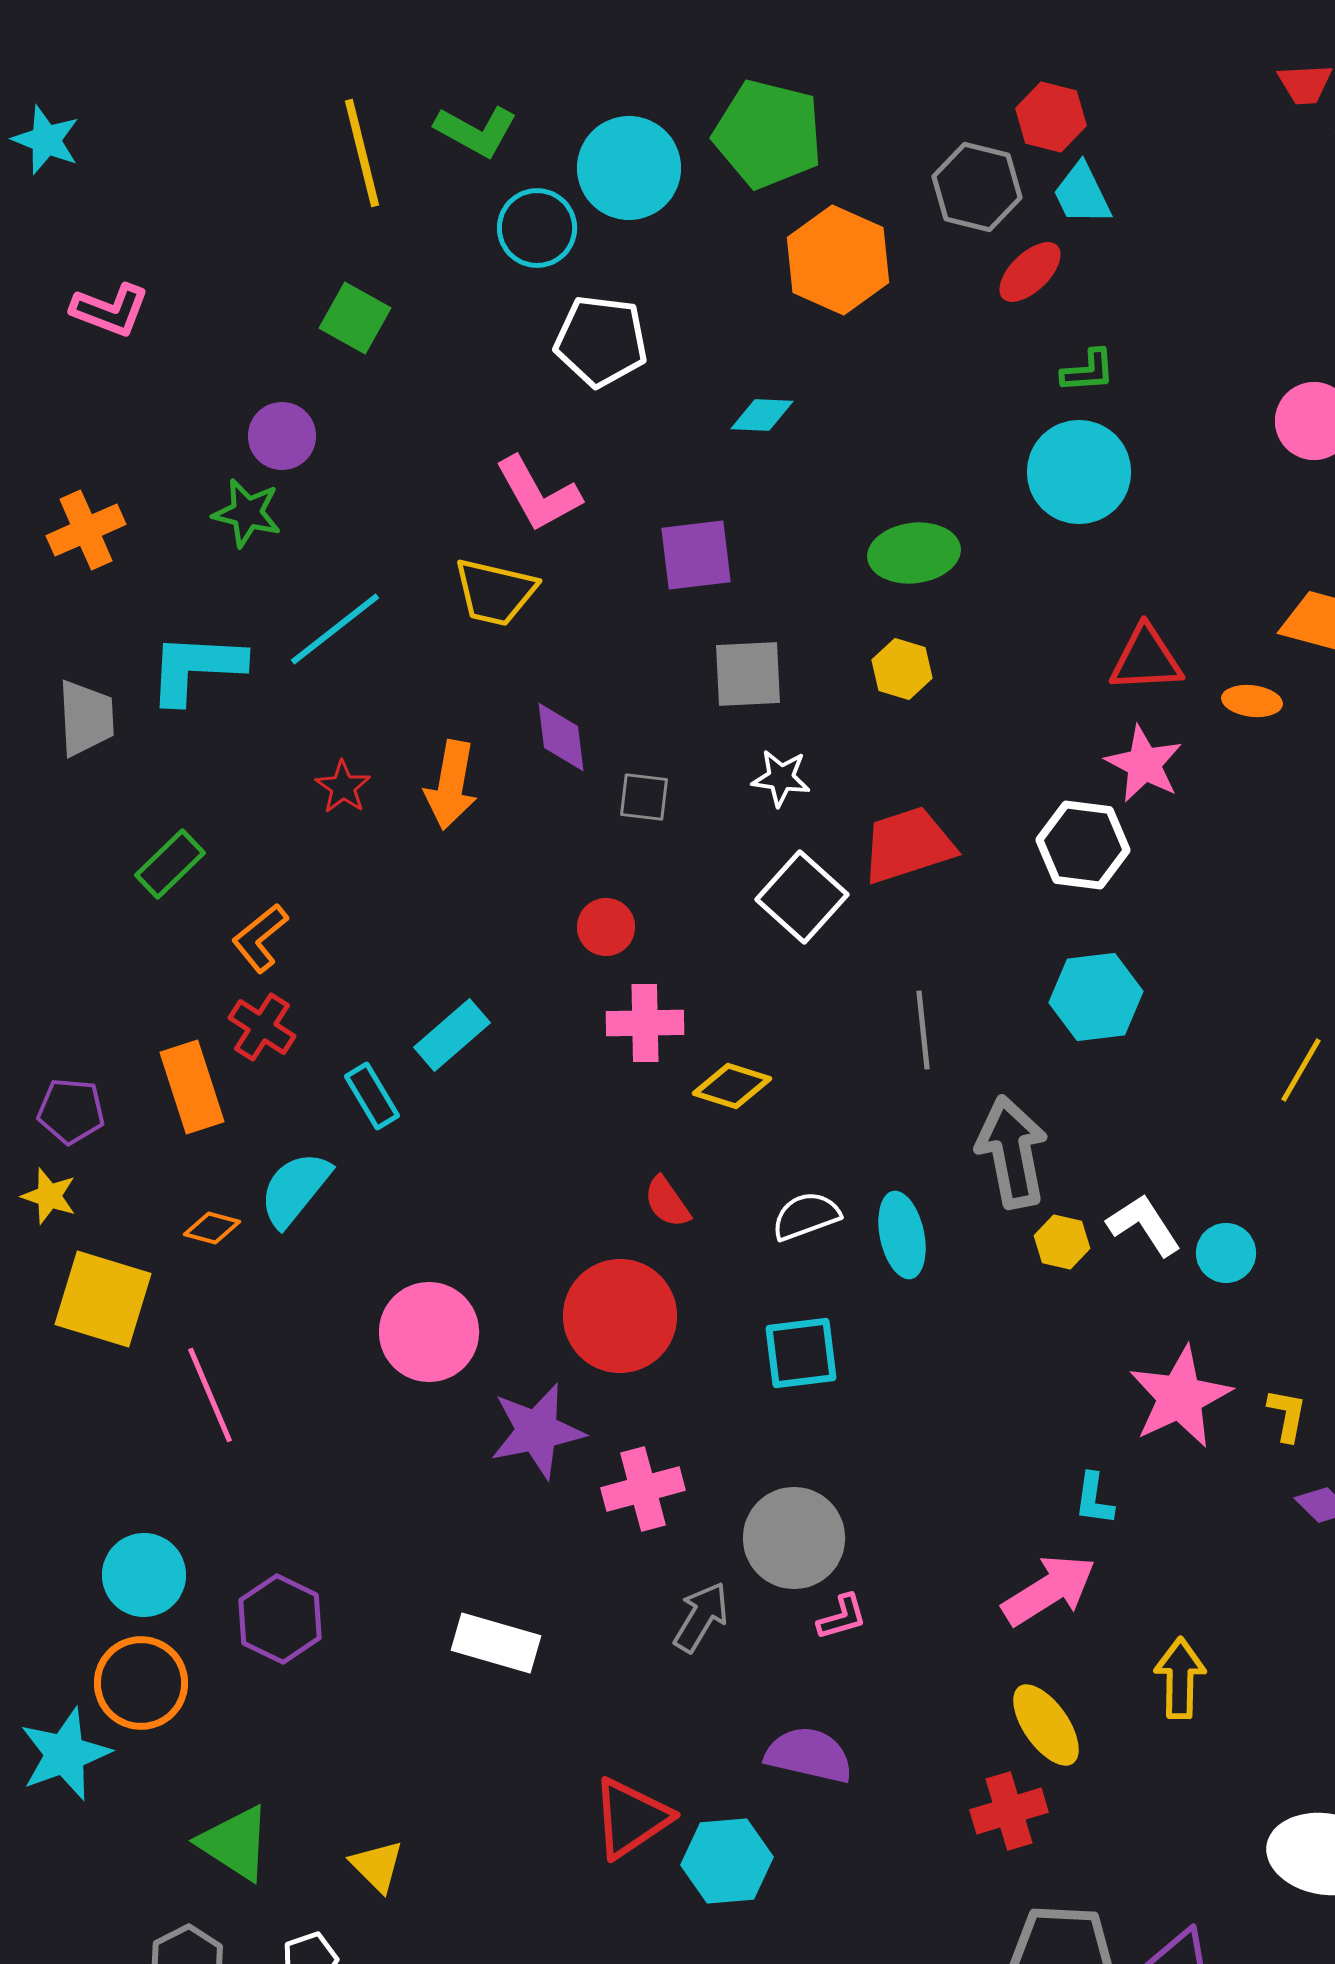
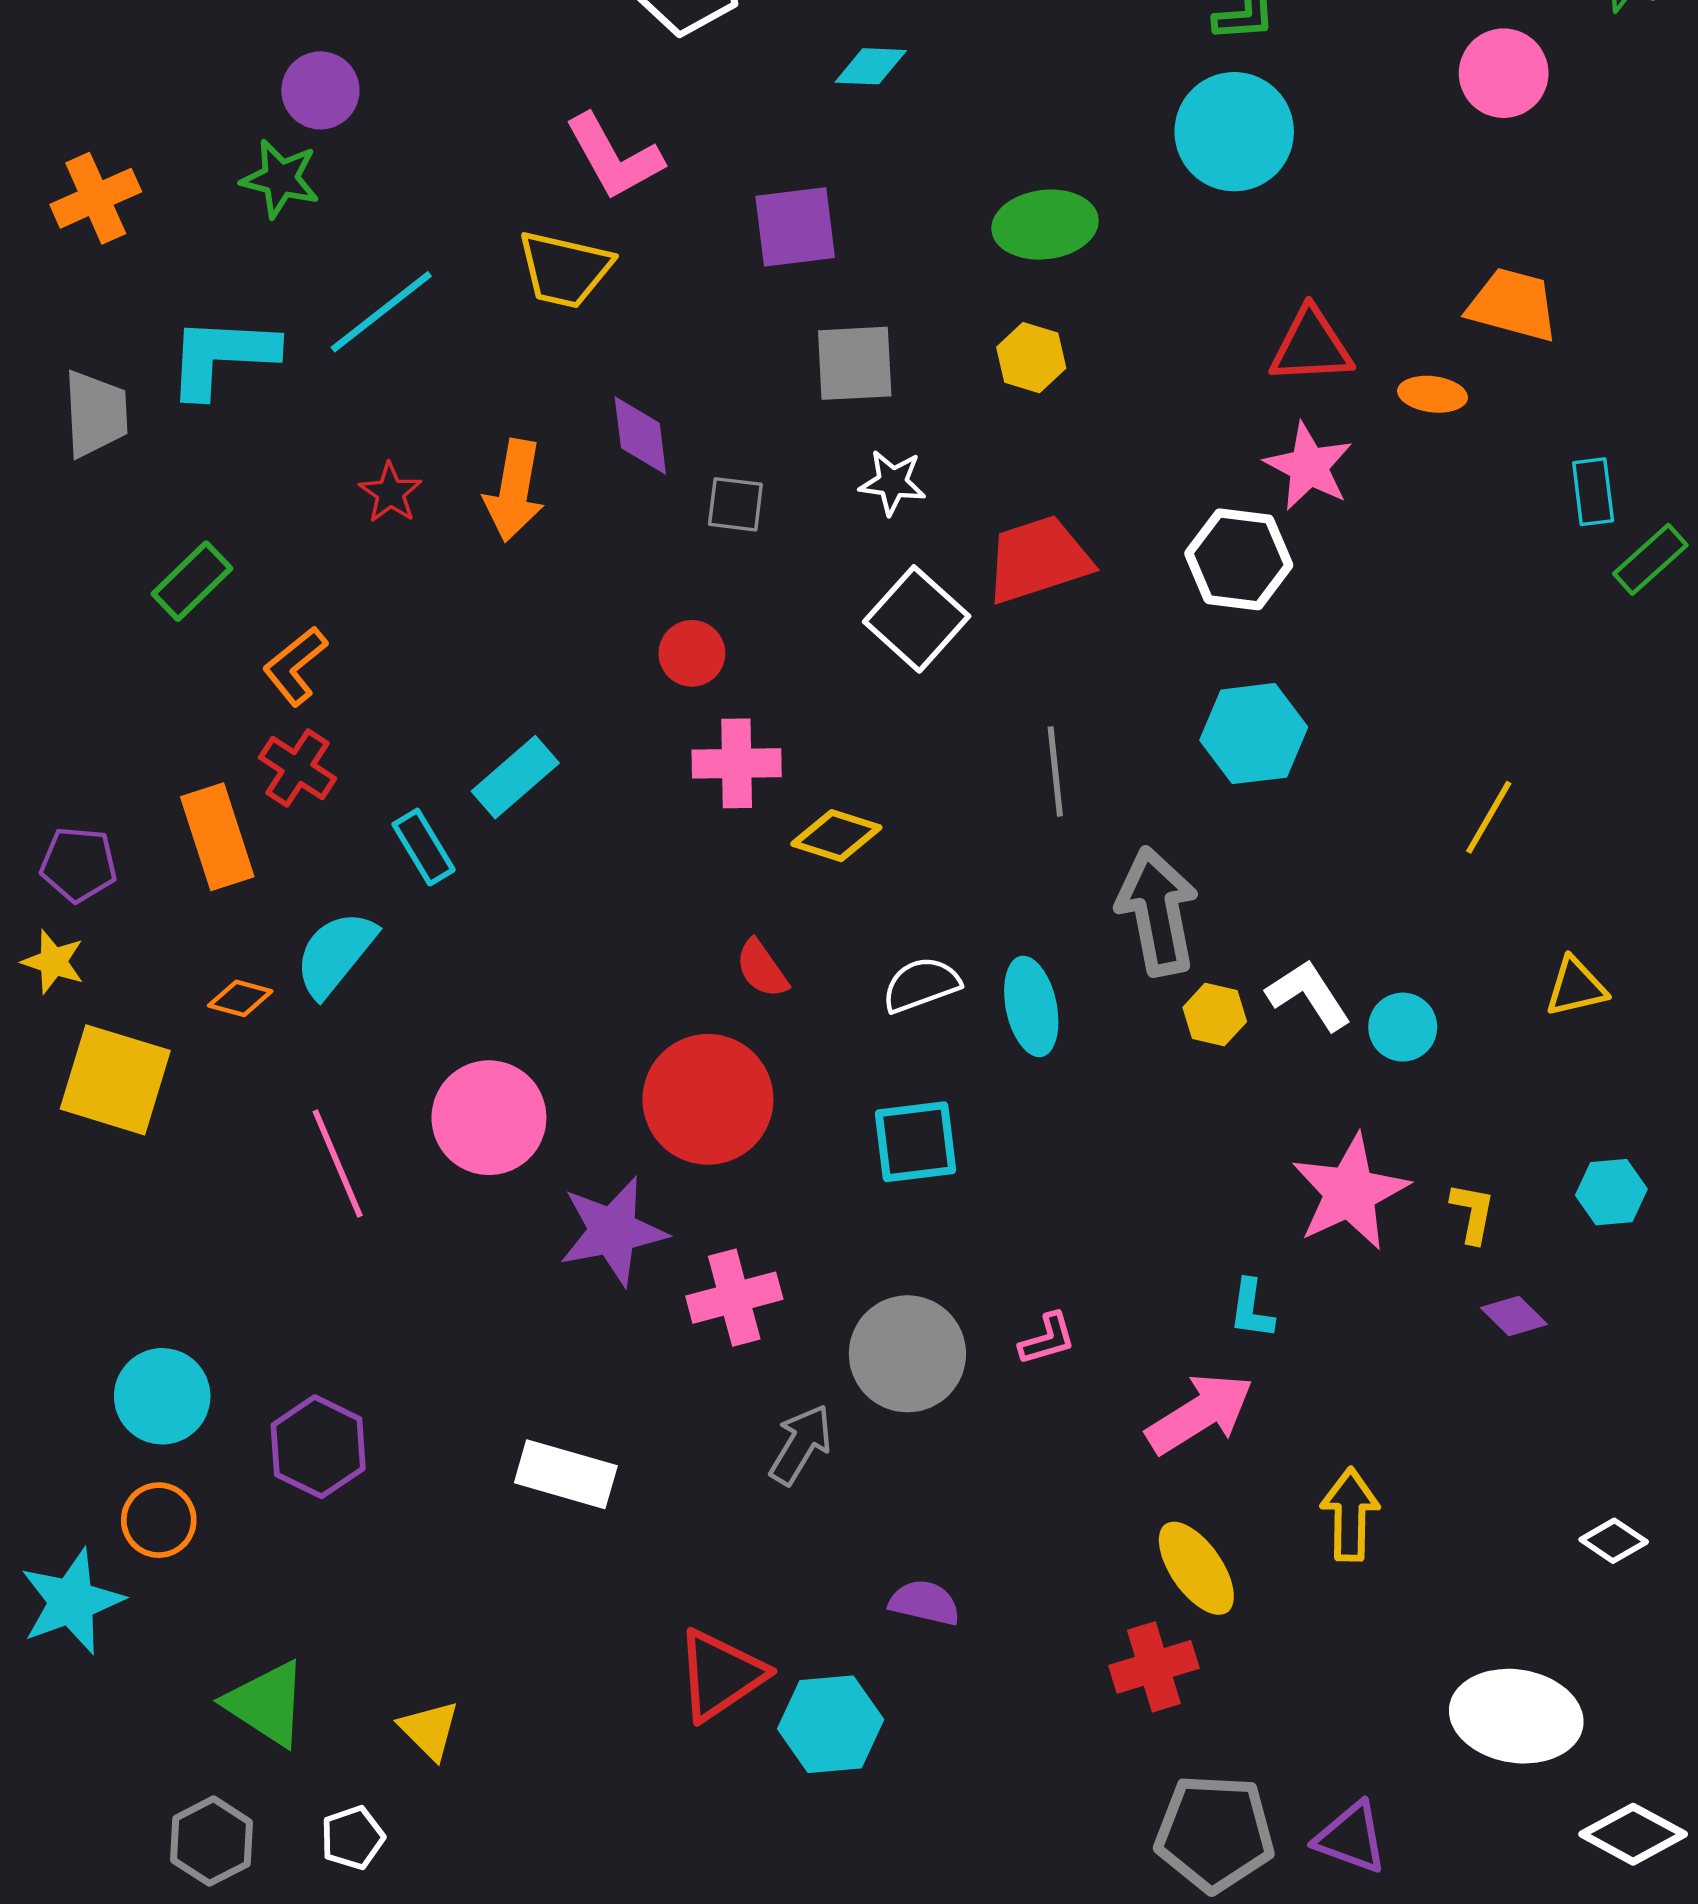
pink line: (210, 1395) -> (338, 1164), moved
pink L-shape: (842, 1617) -> (1047, 1339), moved
orange circle: (141, 1683) -> (159, 1520), size x0.7
purple semicircle: (809, 1755) -> (925, 1603), size x0.7

